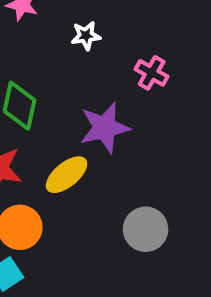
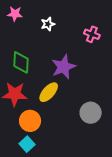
pink cross: (152, 73) -> (92, 34), moved

